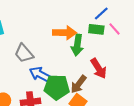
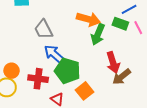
brown arrow: (79, 84) -> (122, 77), moved

